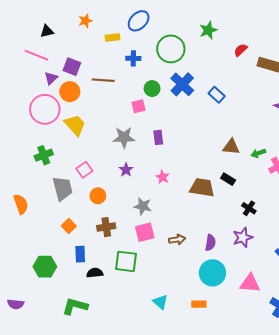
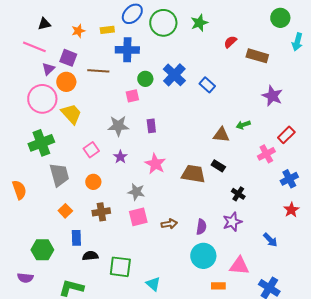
orange star: (85, 21) -> (78, 31), moved
green circle: (171, 49) -> (163, 23), moved
blue cross: (133, 58) -> (127, 50), size x1.6
green arrow: (258, 153) -> (243, 125), moved
green cross: (44, 155) -> (41, 143), size x1.4
pink square: (84, 170) -> (91, 150), moved
pink star: (162, 177) -> (155, 164), size x1.5
green square: (126, 261) -> (120, 267), moved
purple semicircle: (16, 304) -> (25, 278), moved
orange rectangle: (199, 304) -> (218, 286), moved

